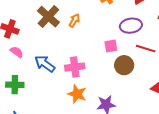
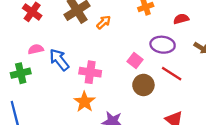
pink square: (111, 46) -> (135, 61), turned 32
pink semicircle: (17, 52) -> (36, 49), moved, turned -64
green cross: (15, 85) -> (21, 73), turned -30

